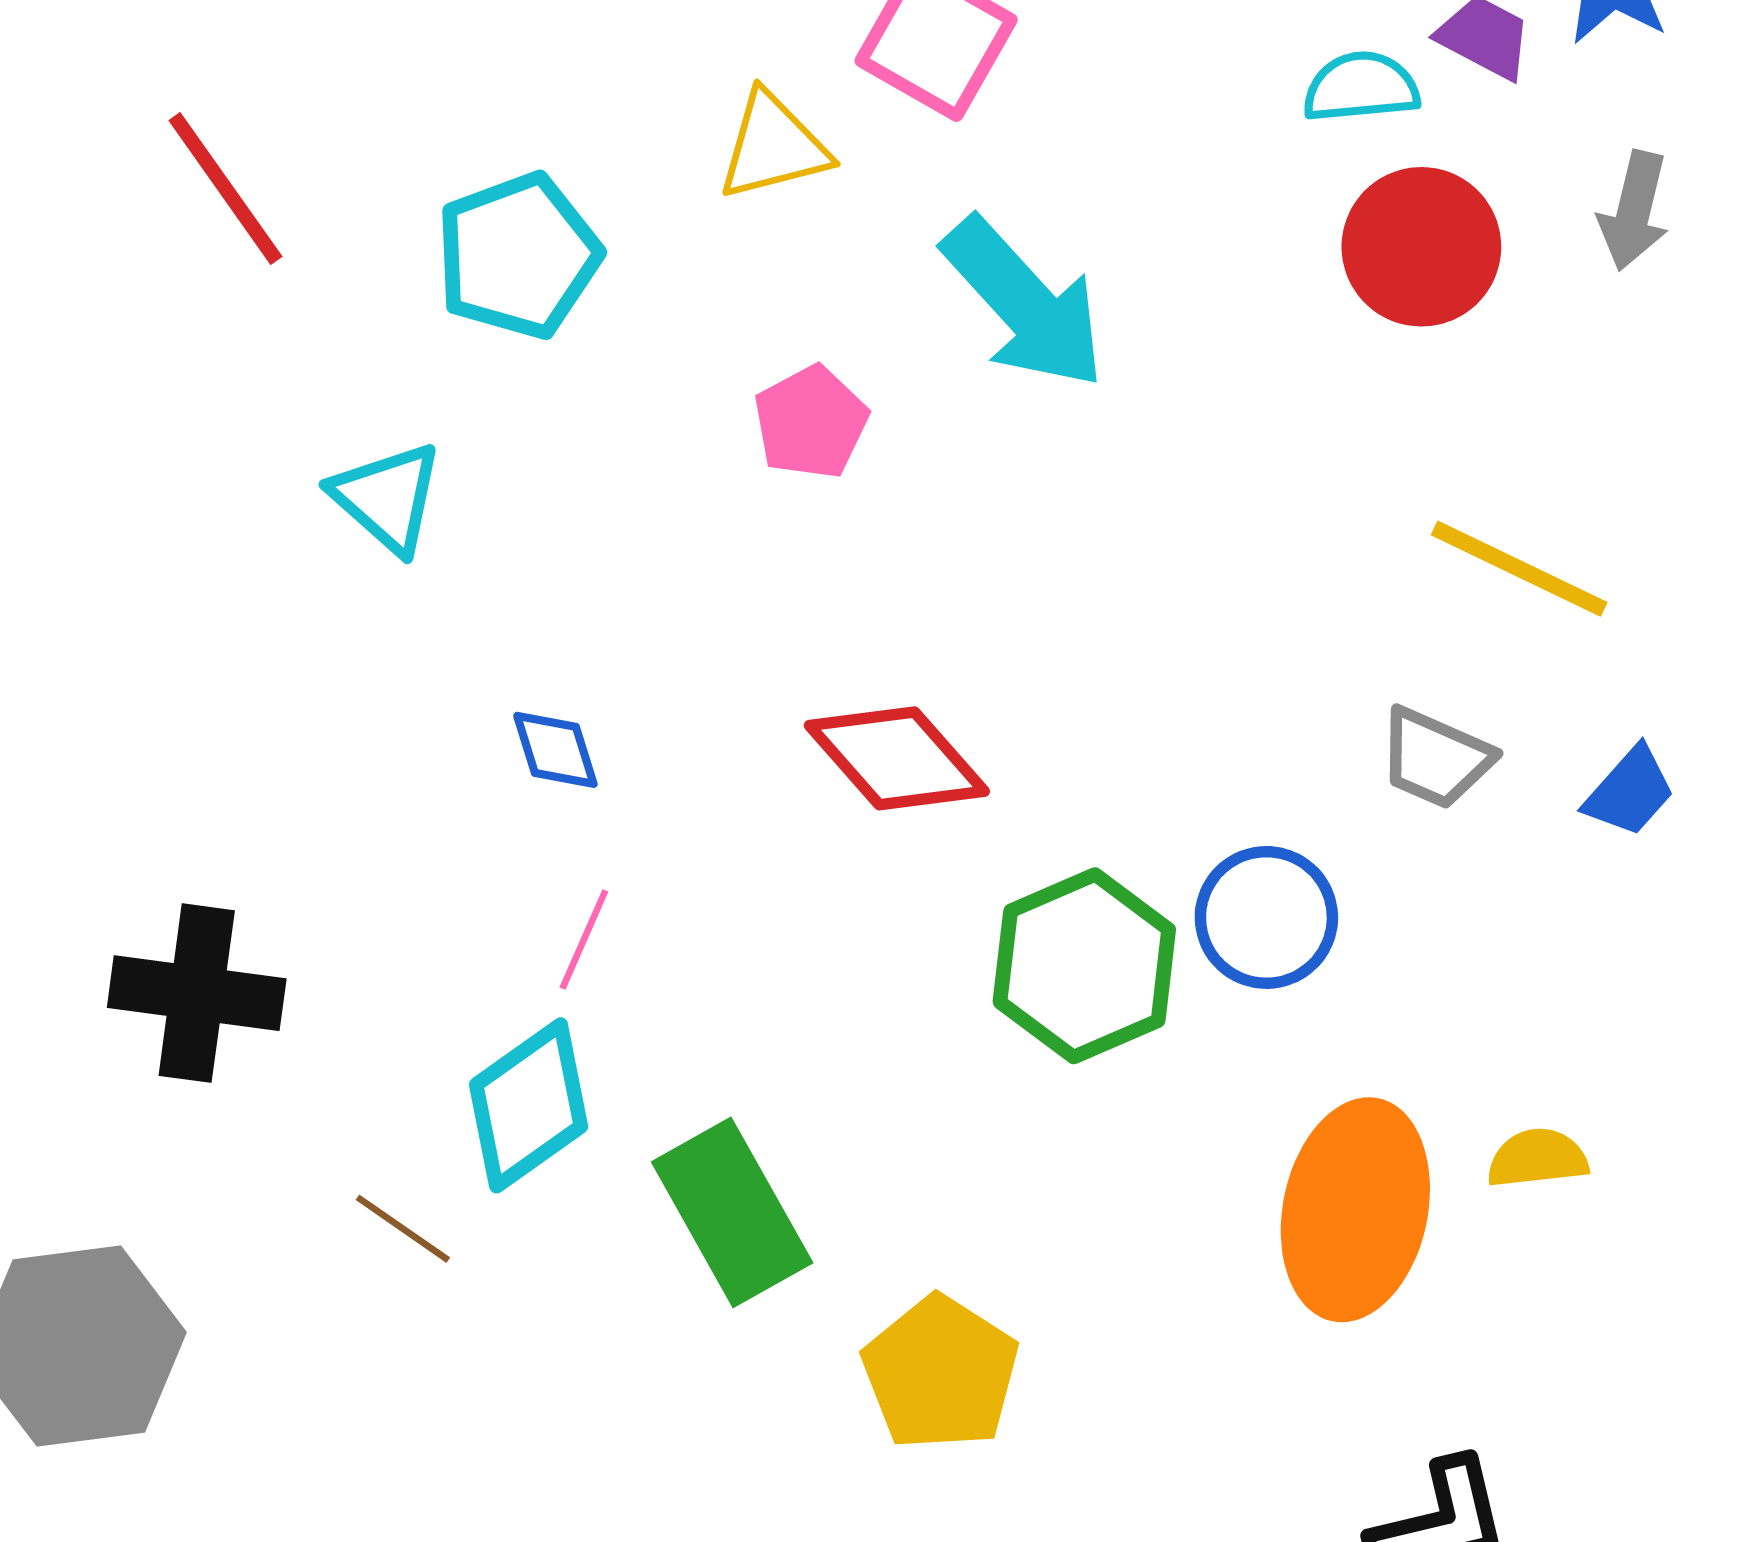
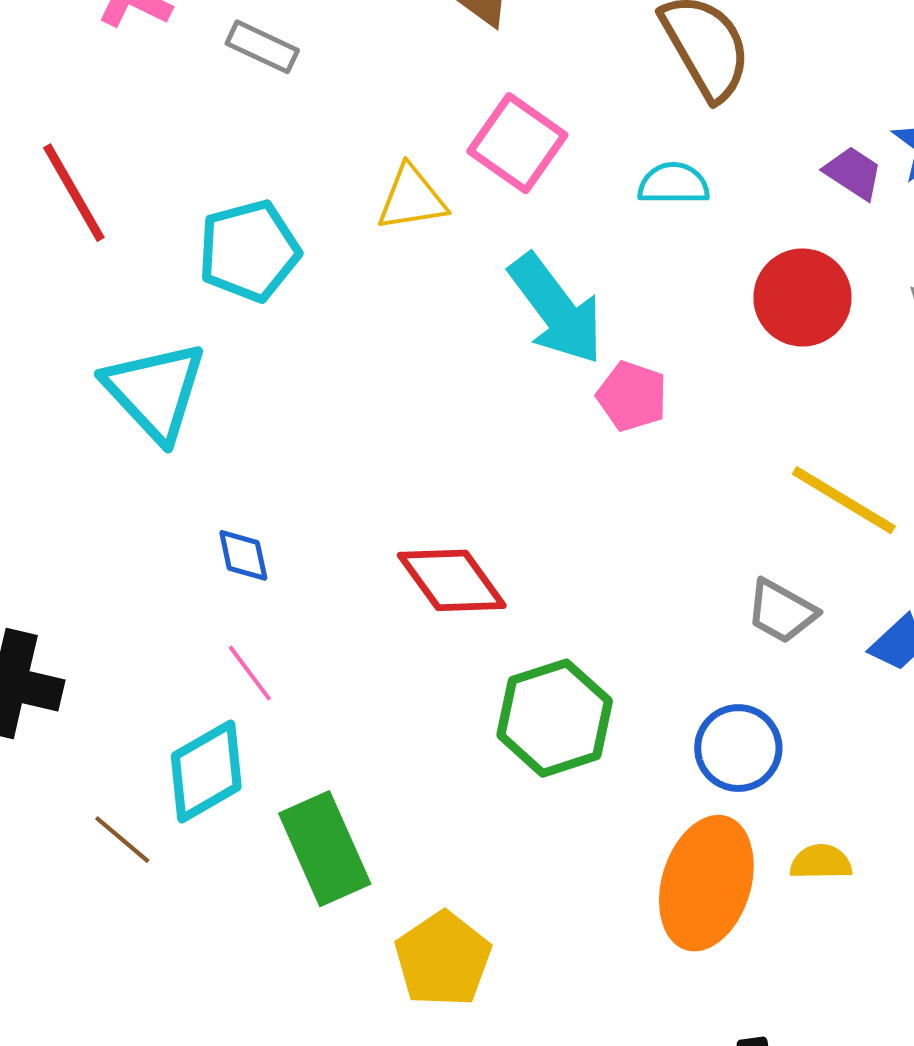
cyan semicircle: (1361, 87) -> (674, 184), moved
pink pentagon: (811, 422) -> (632, 396), moved, turned -30
cyan triangle: (387, 498) -> (155, 391), size x1.5
blue circle: (1266, 917) -> (738, 748), moved
pink line: (584, 940) -> (250, 673), turned -66

